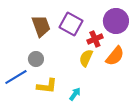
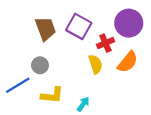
yellow semicircle: (86, 58) -> (95, 64), turned 138

